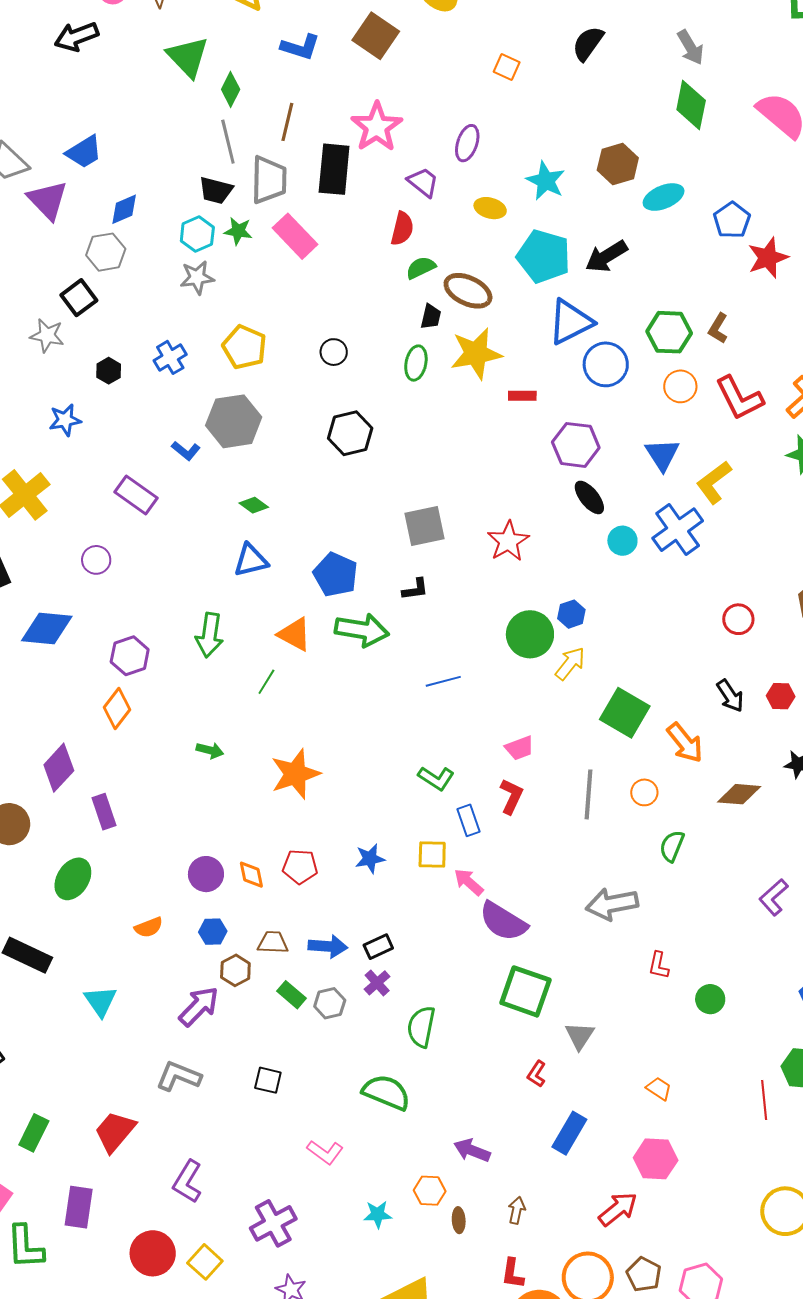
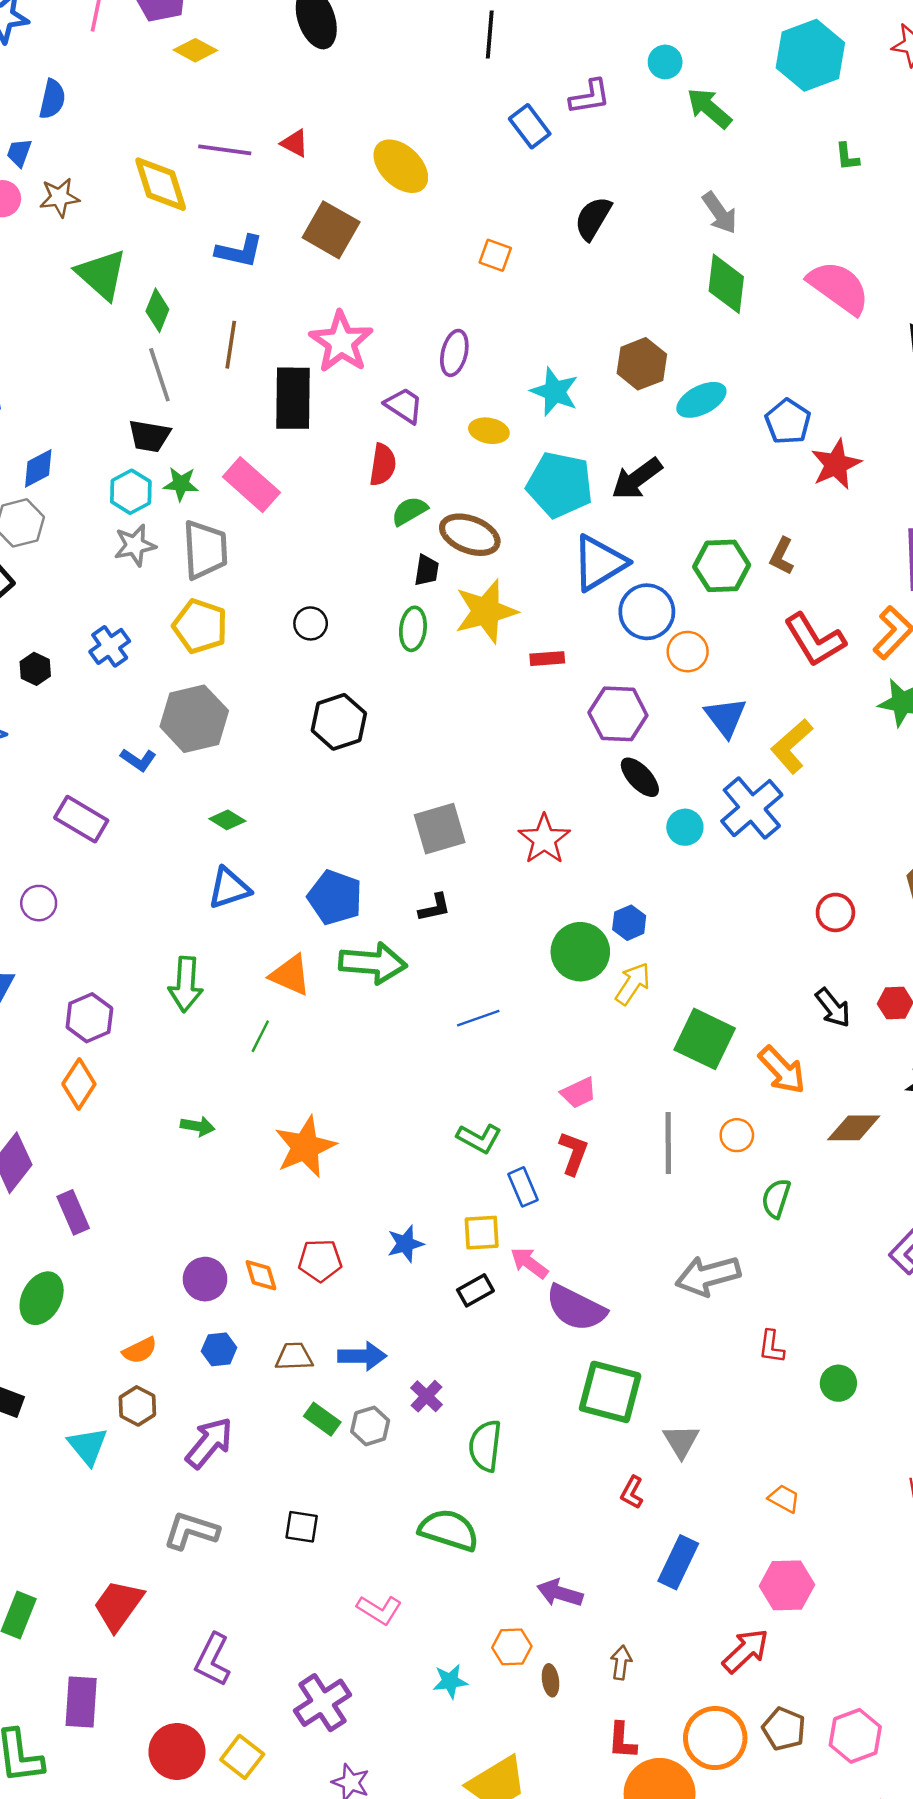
gray trapezoid: (269, 180) -> (205, 550), moved
orange circle: (680, 386) -> (688, 652), moved
black rectangle: (378, 947) -> (475, 1290), moved
brown hexagon: (235, 970) -> (137, 1406), moved

